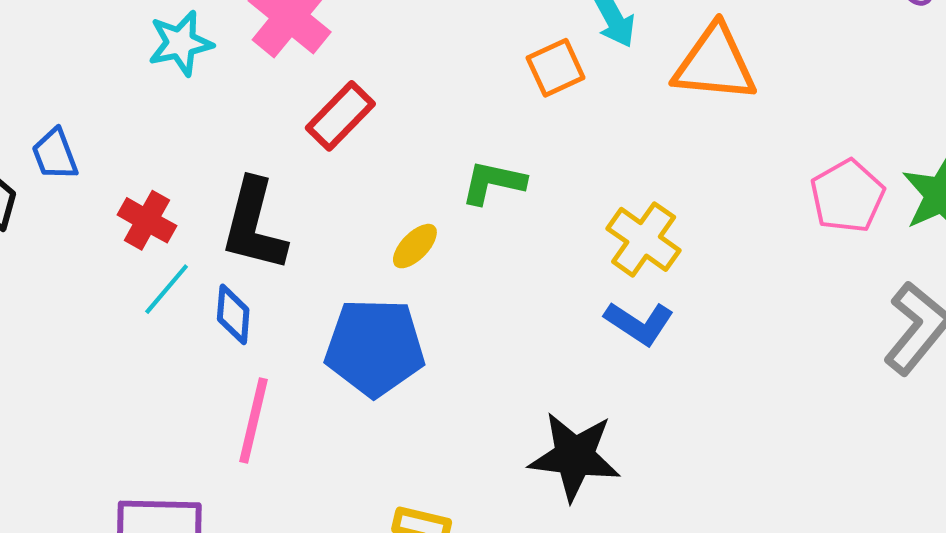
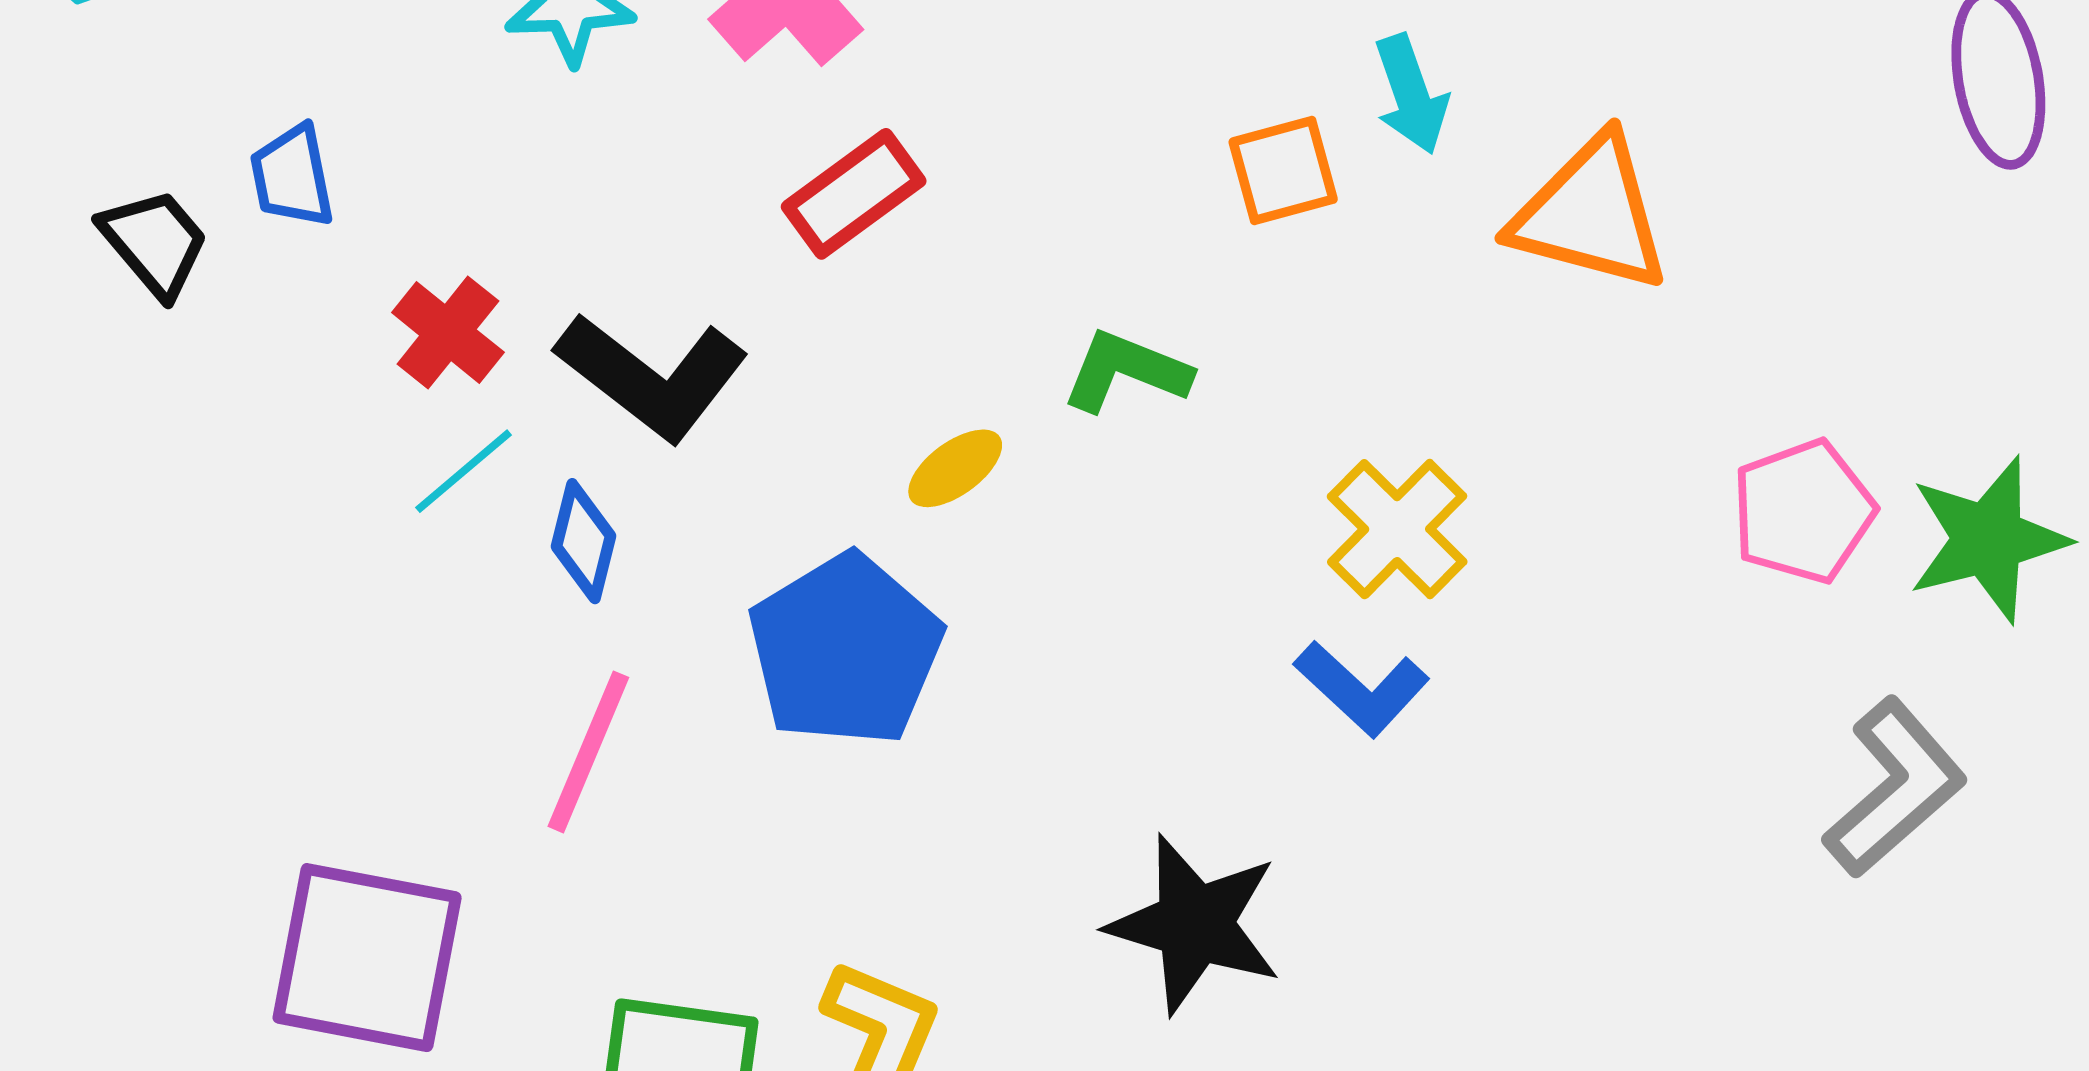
black L-shape: (254, 225) -> (652, 376), turned -76
blue pentagon: (375, 347) -> (845, 650), turned 30

